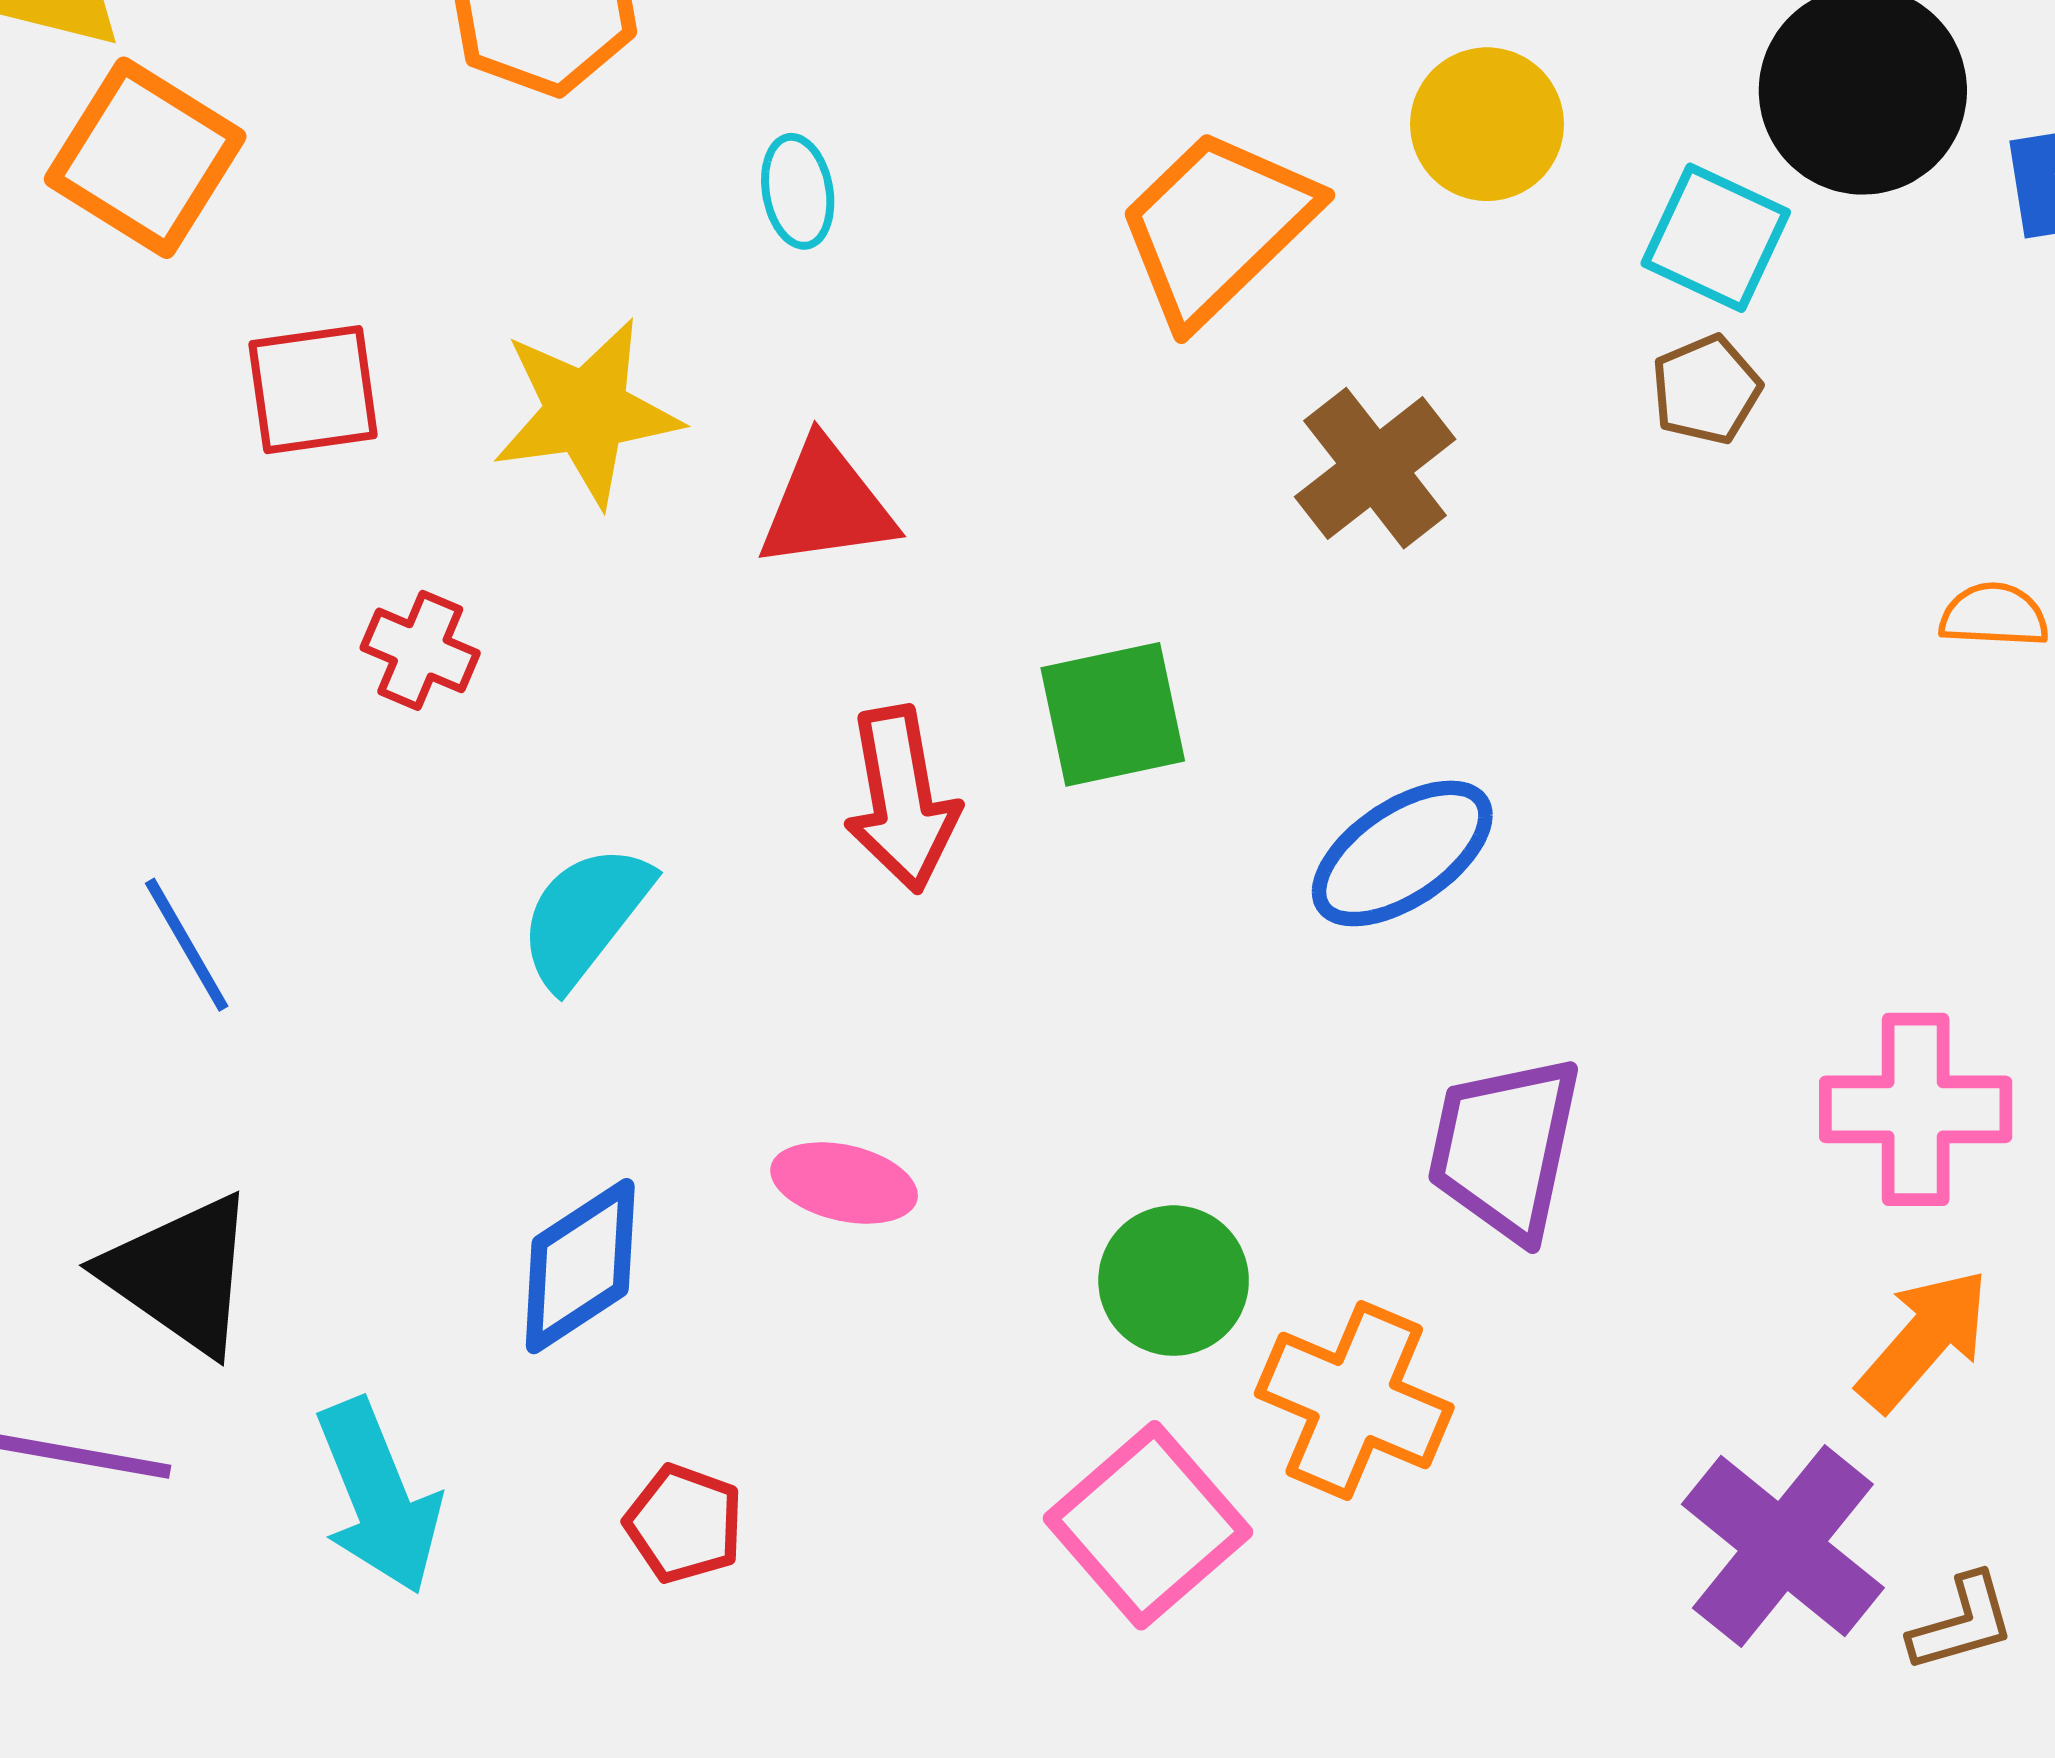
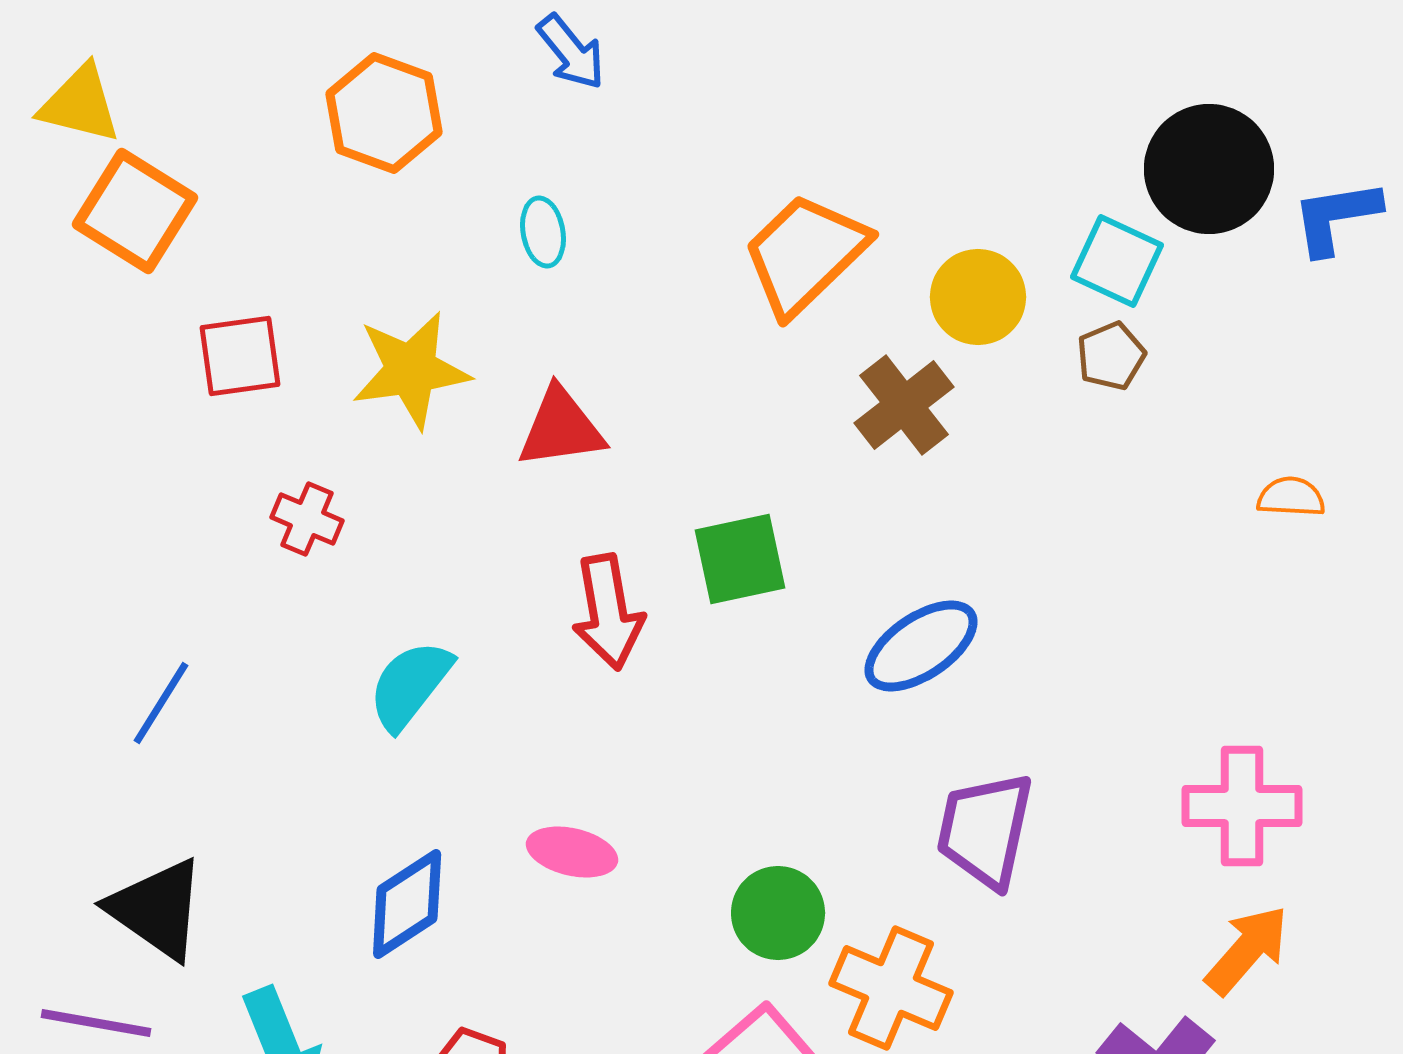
yellow circle: (1487, 124) -> (978, 297), moved
blue line: (187, 945) -> (161, 703), turned 62

